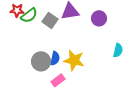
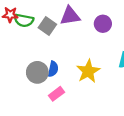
green semicircle: (29, 15) -> (24, 20), turned 48
yellow star: (74, 60) -> (88, 71), moved, turned 30

